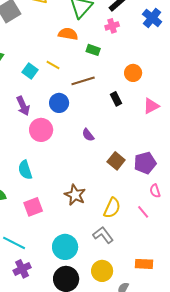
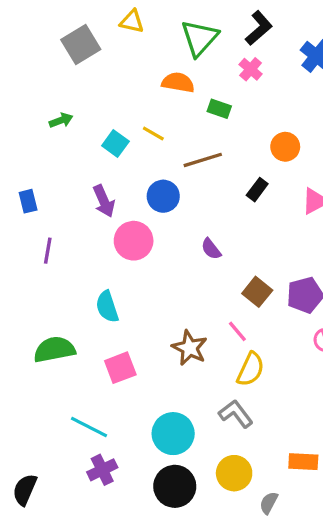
pink cross: (112, 26) -> (251, 69), turned -32
black rectangle: (116, 99) -> (257, 190), turned 64
pink line: (143, 212) -> (237, 331), moved

